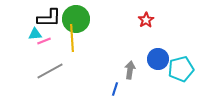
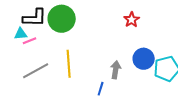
yellow line: (72, 38) -> (69, 64), moved

